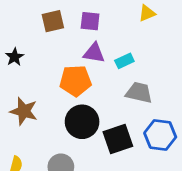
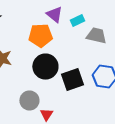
purple triangle: (94, 53) -> (54, 14), turned 30
gray trapezoid: (139, 93) -> (96, 36), moved

